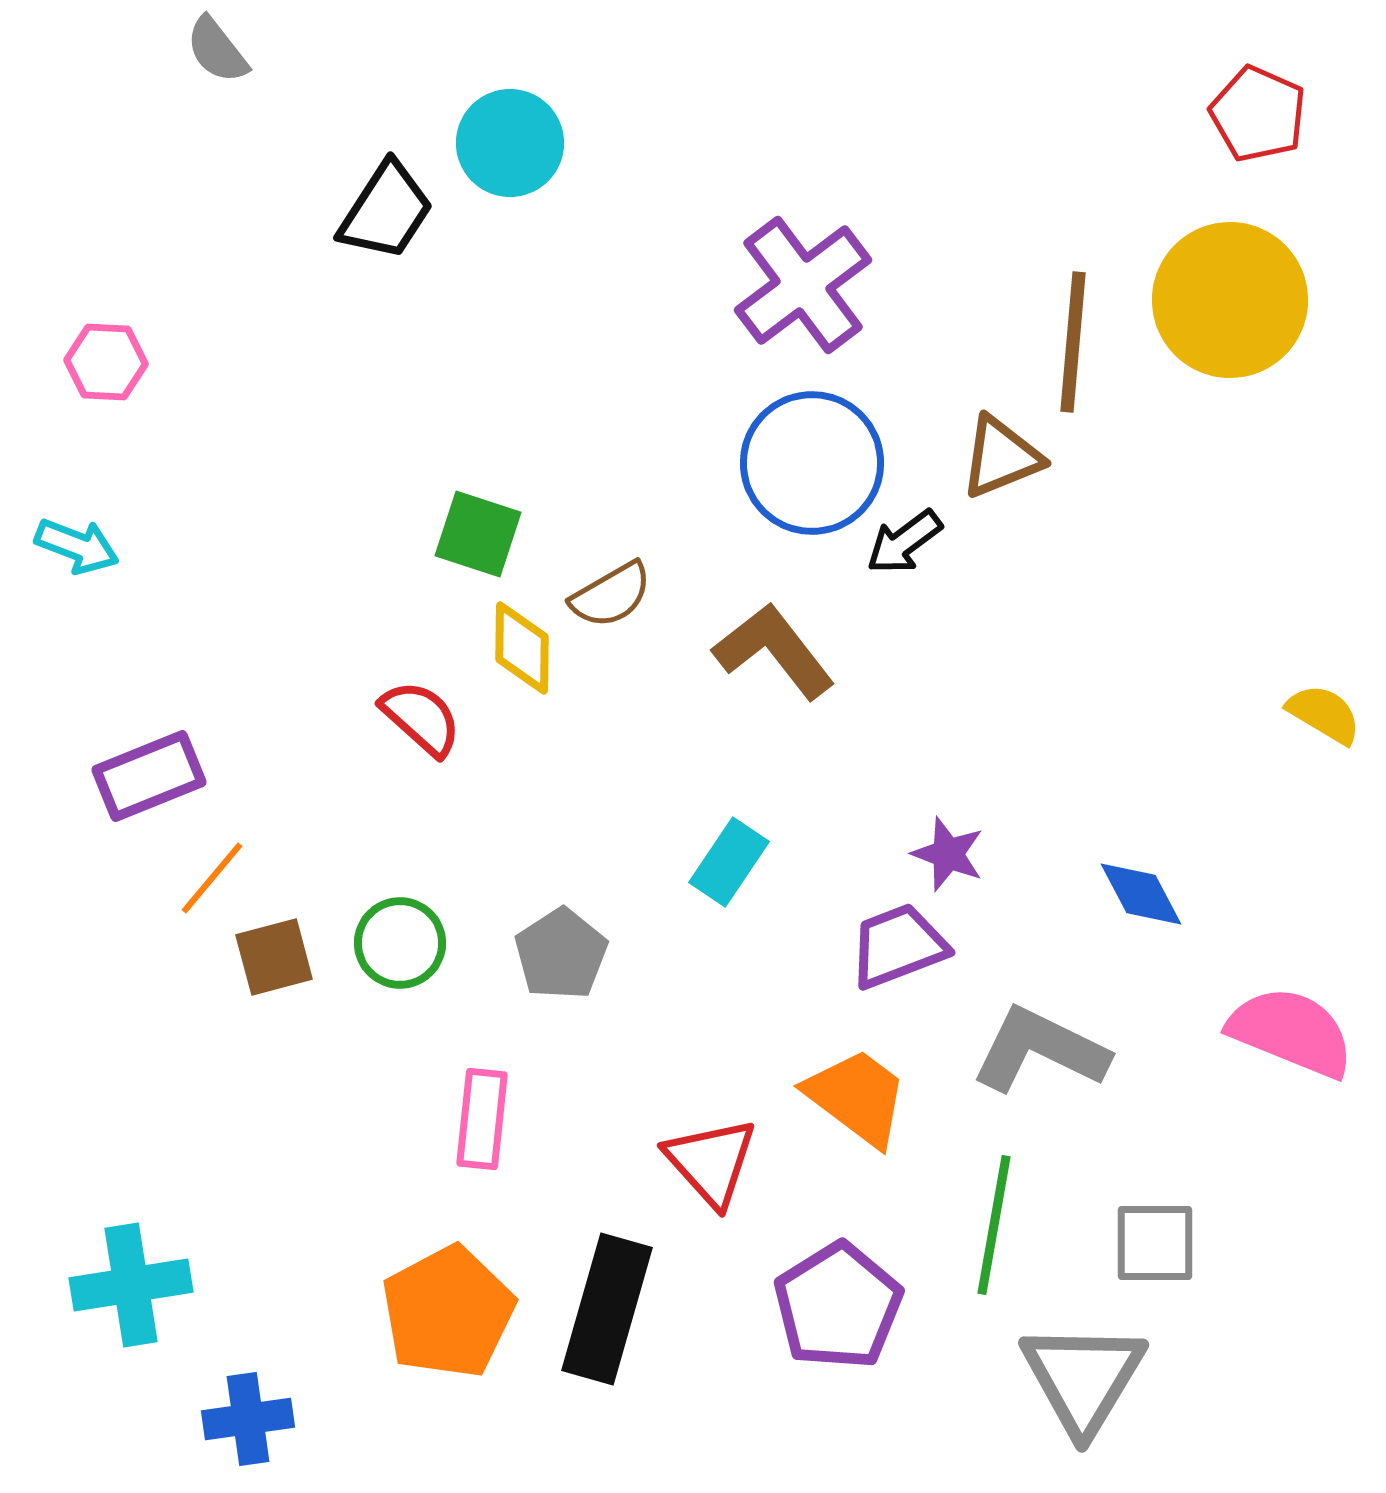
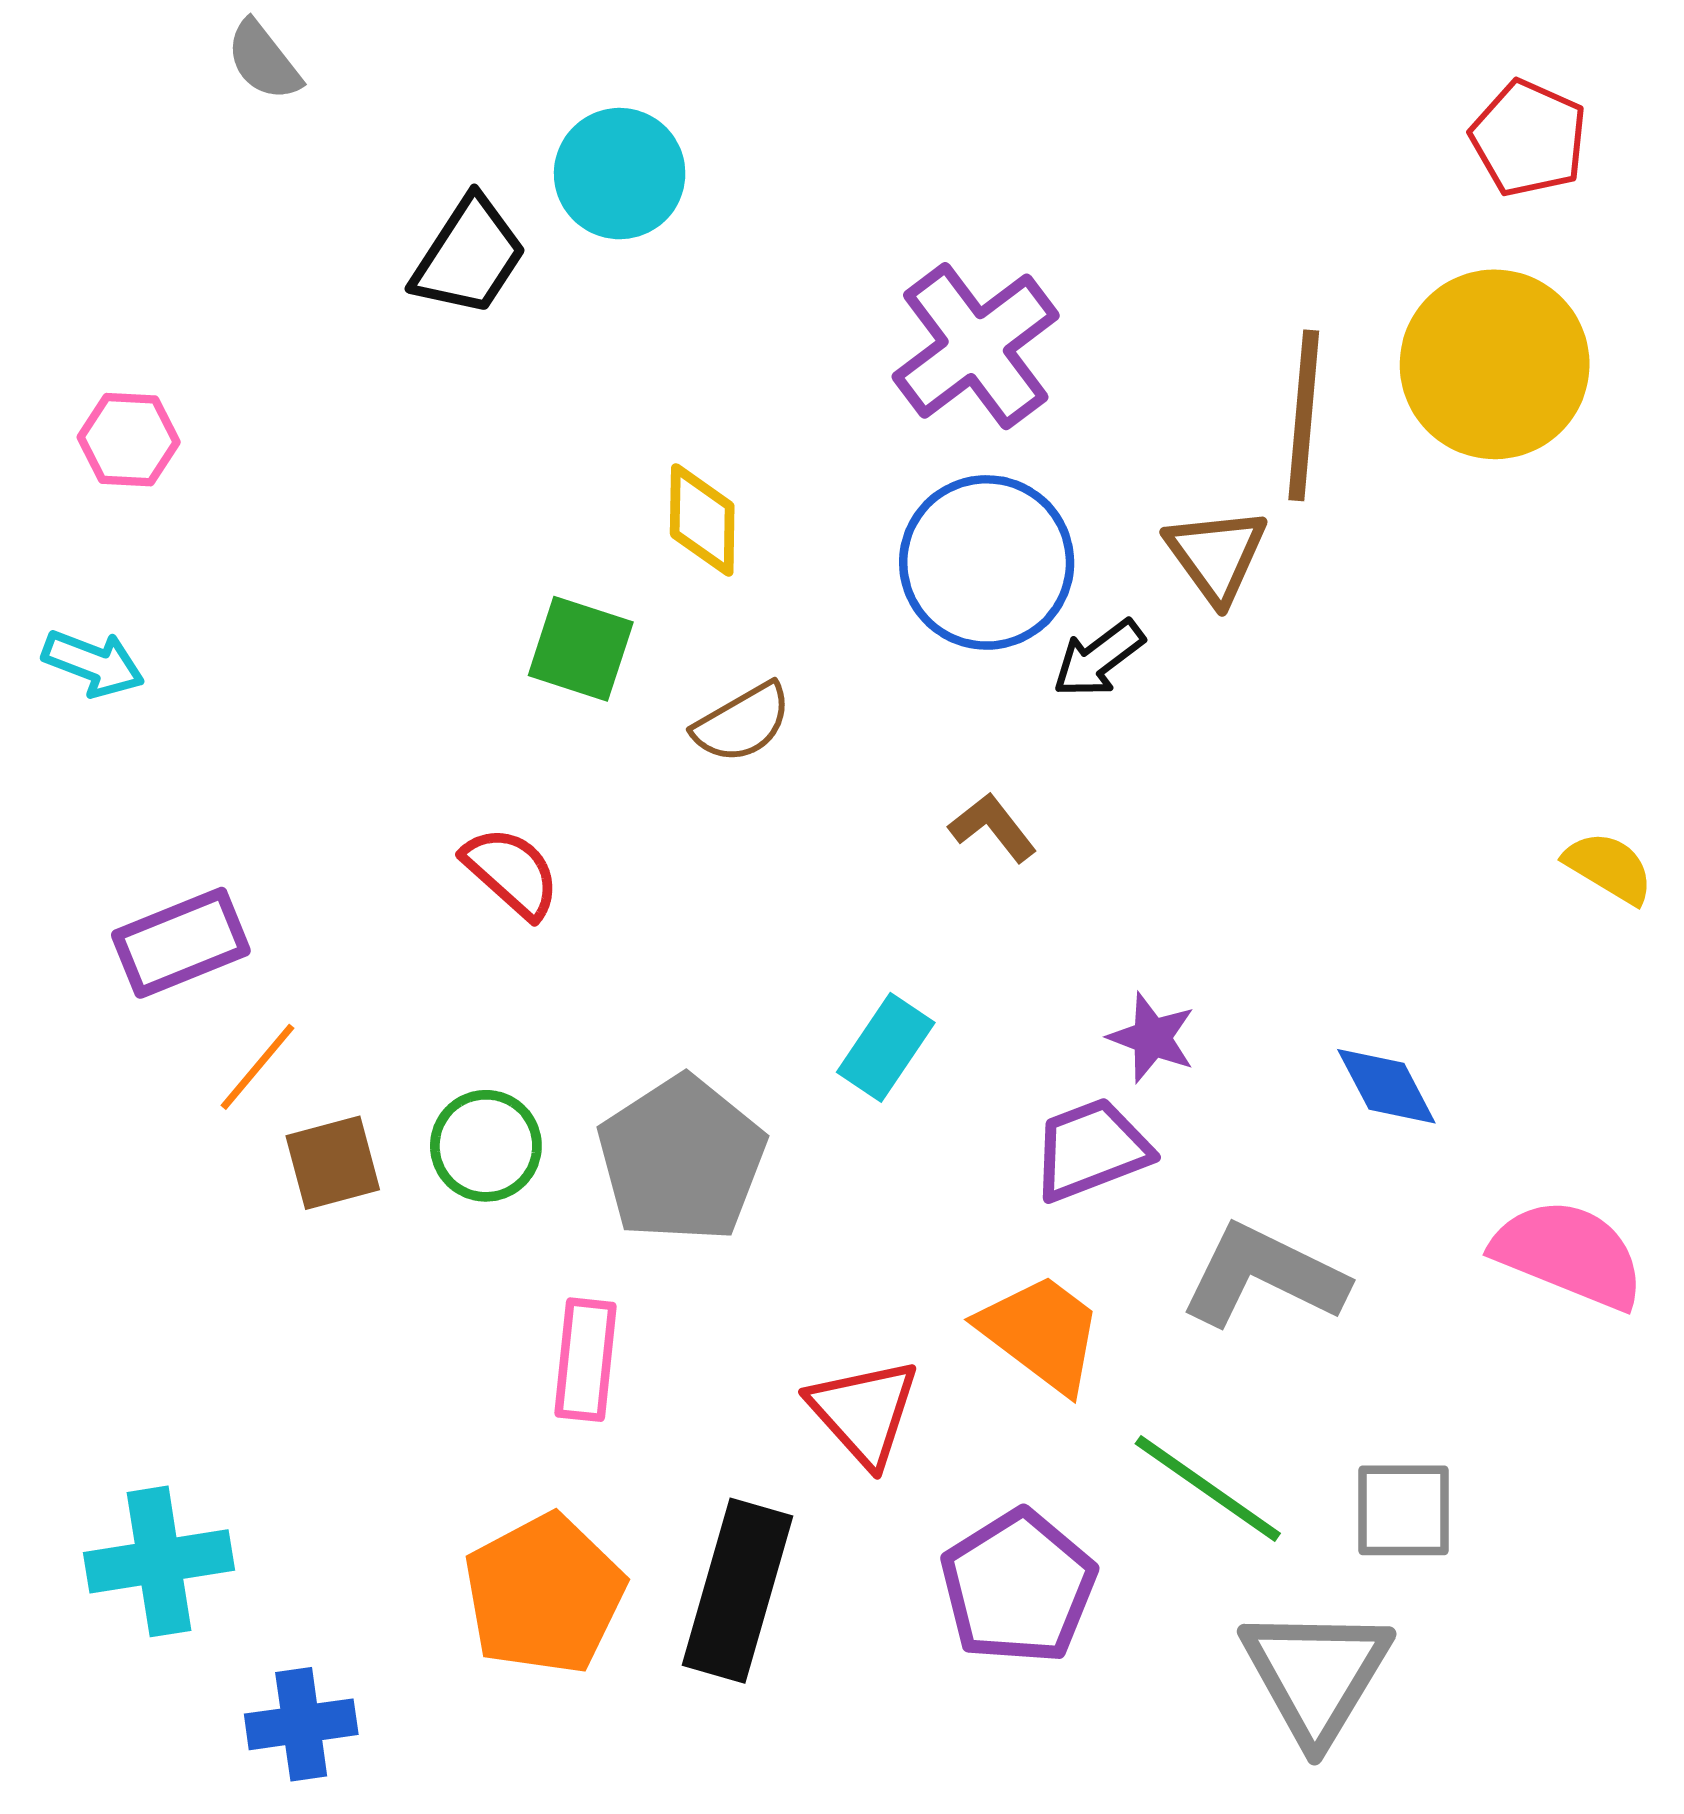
brown triangle: (1001, 457) -> (1216, 555), turned -44
yellow diamond: (522, 648) -> (702, 520), moved
brown L-shape: (774, 651) -> (993, 827), moved, size x0.6
gray pentagon: (561, 954) -> (682, 1159), size x1.5
green line: (994, 1225) -> (1208, 1489), turned -65

